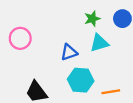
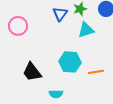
blue triangle: (69, 52) -> (60, 14), moved, turned -35

